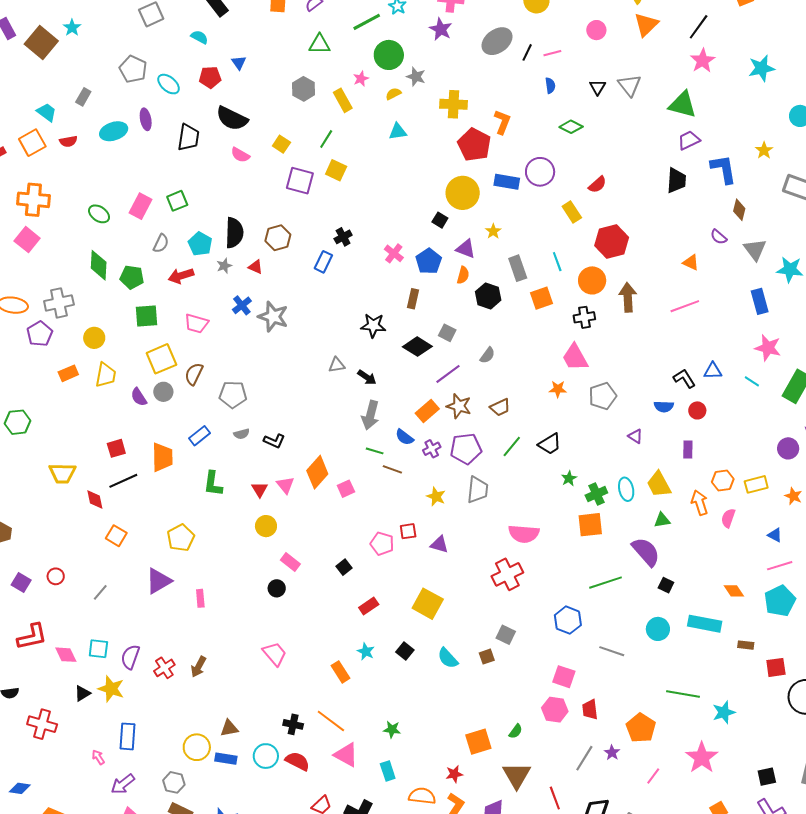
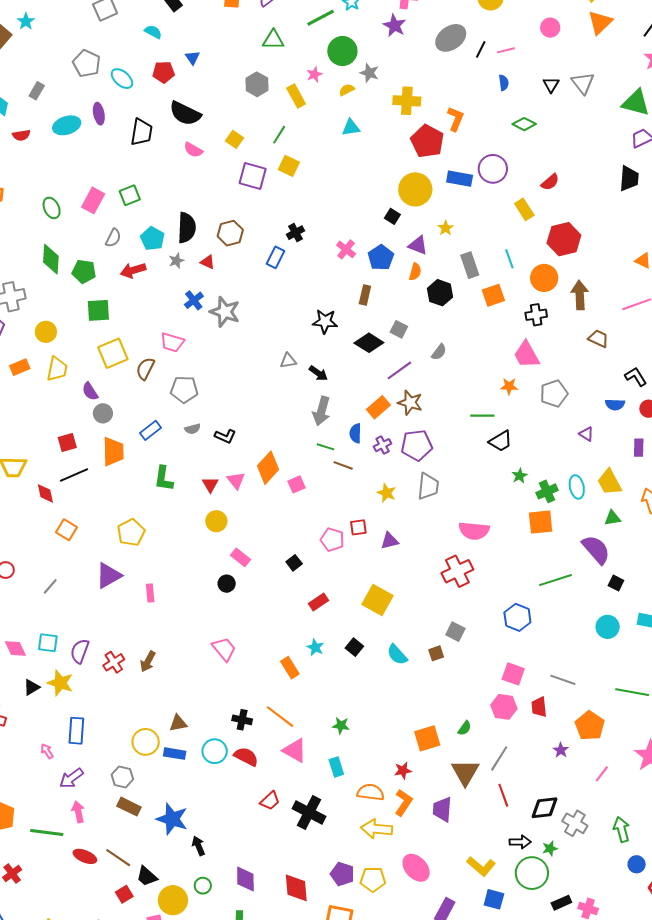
green ellipse: (99, 214) -> (52, 208), turned 30
pink trapezoid: (196, 324) -> (172, 342), moved
gray circle: (163, 392) -> (103, 413), moved
brown trapezoid: (500, 407) -> (598, 339), moved, turned -130
blue semicircle: (405, 437) -> (355, 433), turned 54
green line: (512, 446) -> (482, 416), moved, turned 50
purple triangle: (439, 544) -> (390, 541), turned -30
gray line: (612, 651) -> (563, 680), moved
gray line: (584, 758) -> (499, 758), moved

